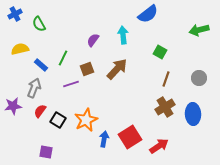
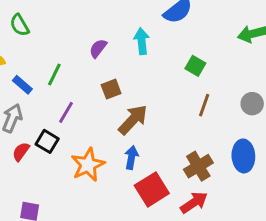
brown square: (87, 69) -> (111, 89), moved
brown arrow: (117, 69) -> (133, 120), moved
purple line: (71, 84) -> (66, 112), turned -42
brown cross: (165, 107) -> (198, 166), moved
black square: (58, 120) -> (47, 141), moved
blue arrow: (104, 139) -> (131, 157), moved

